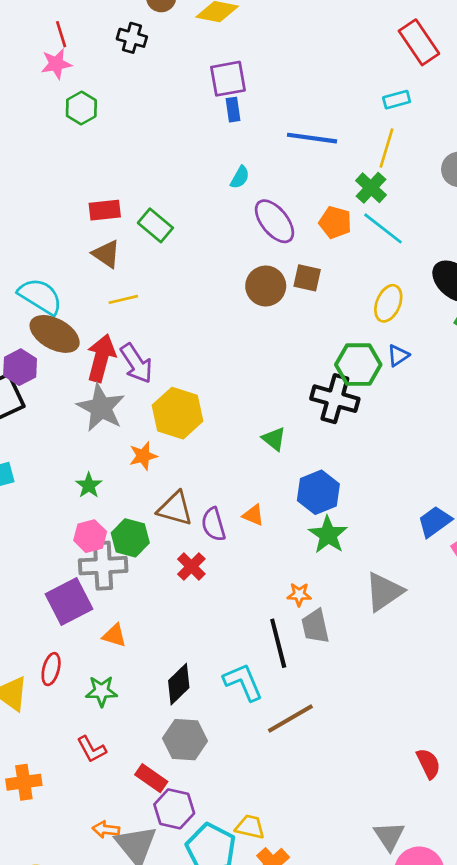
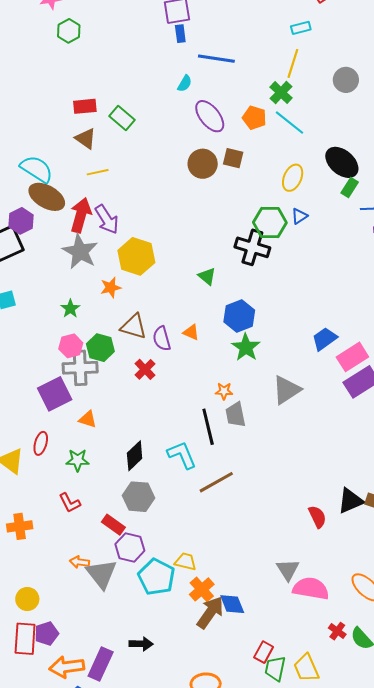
blue line: (312, 138) -> (216, 59), moved

